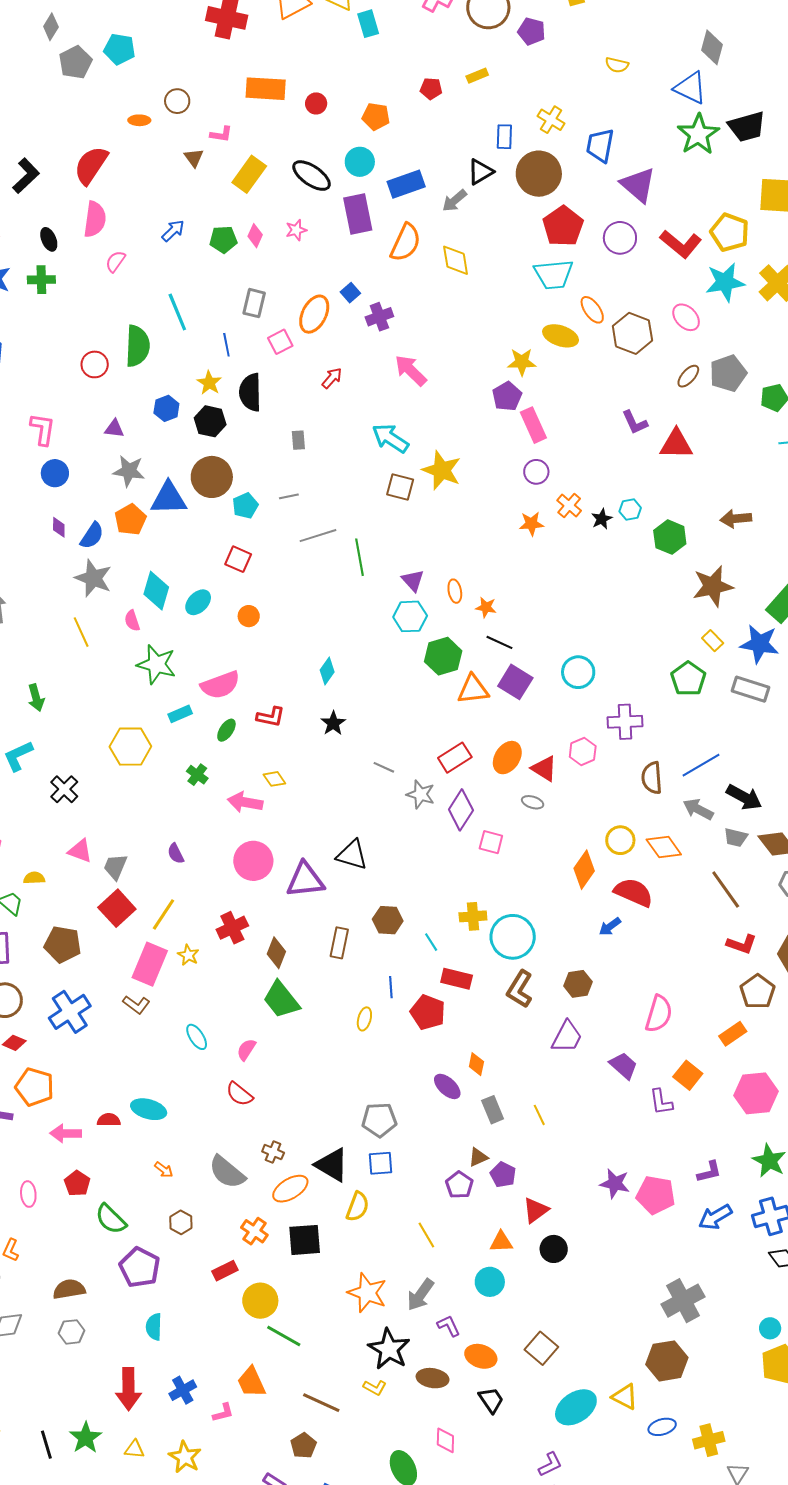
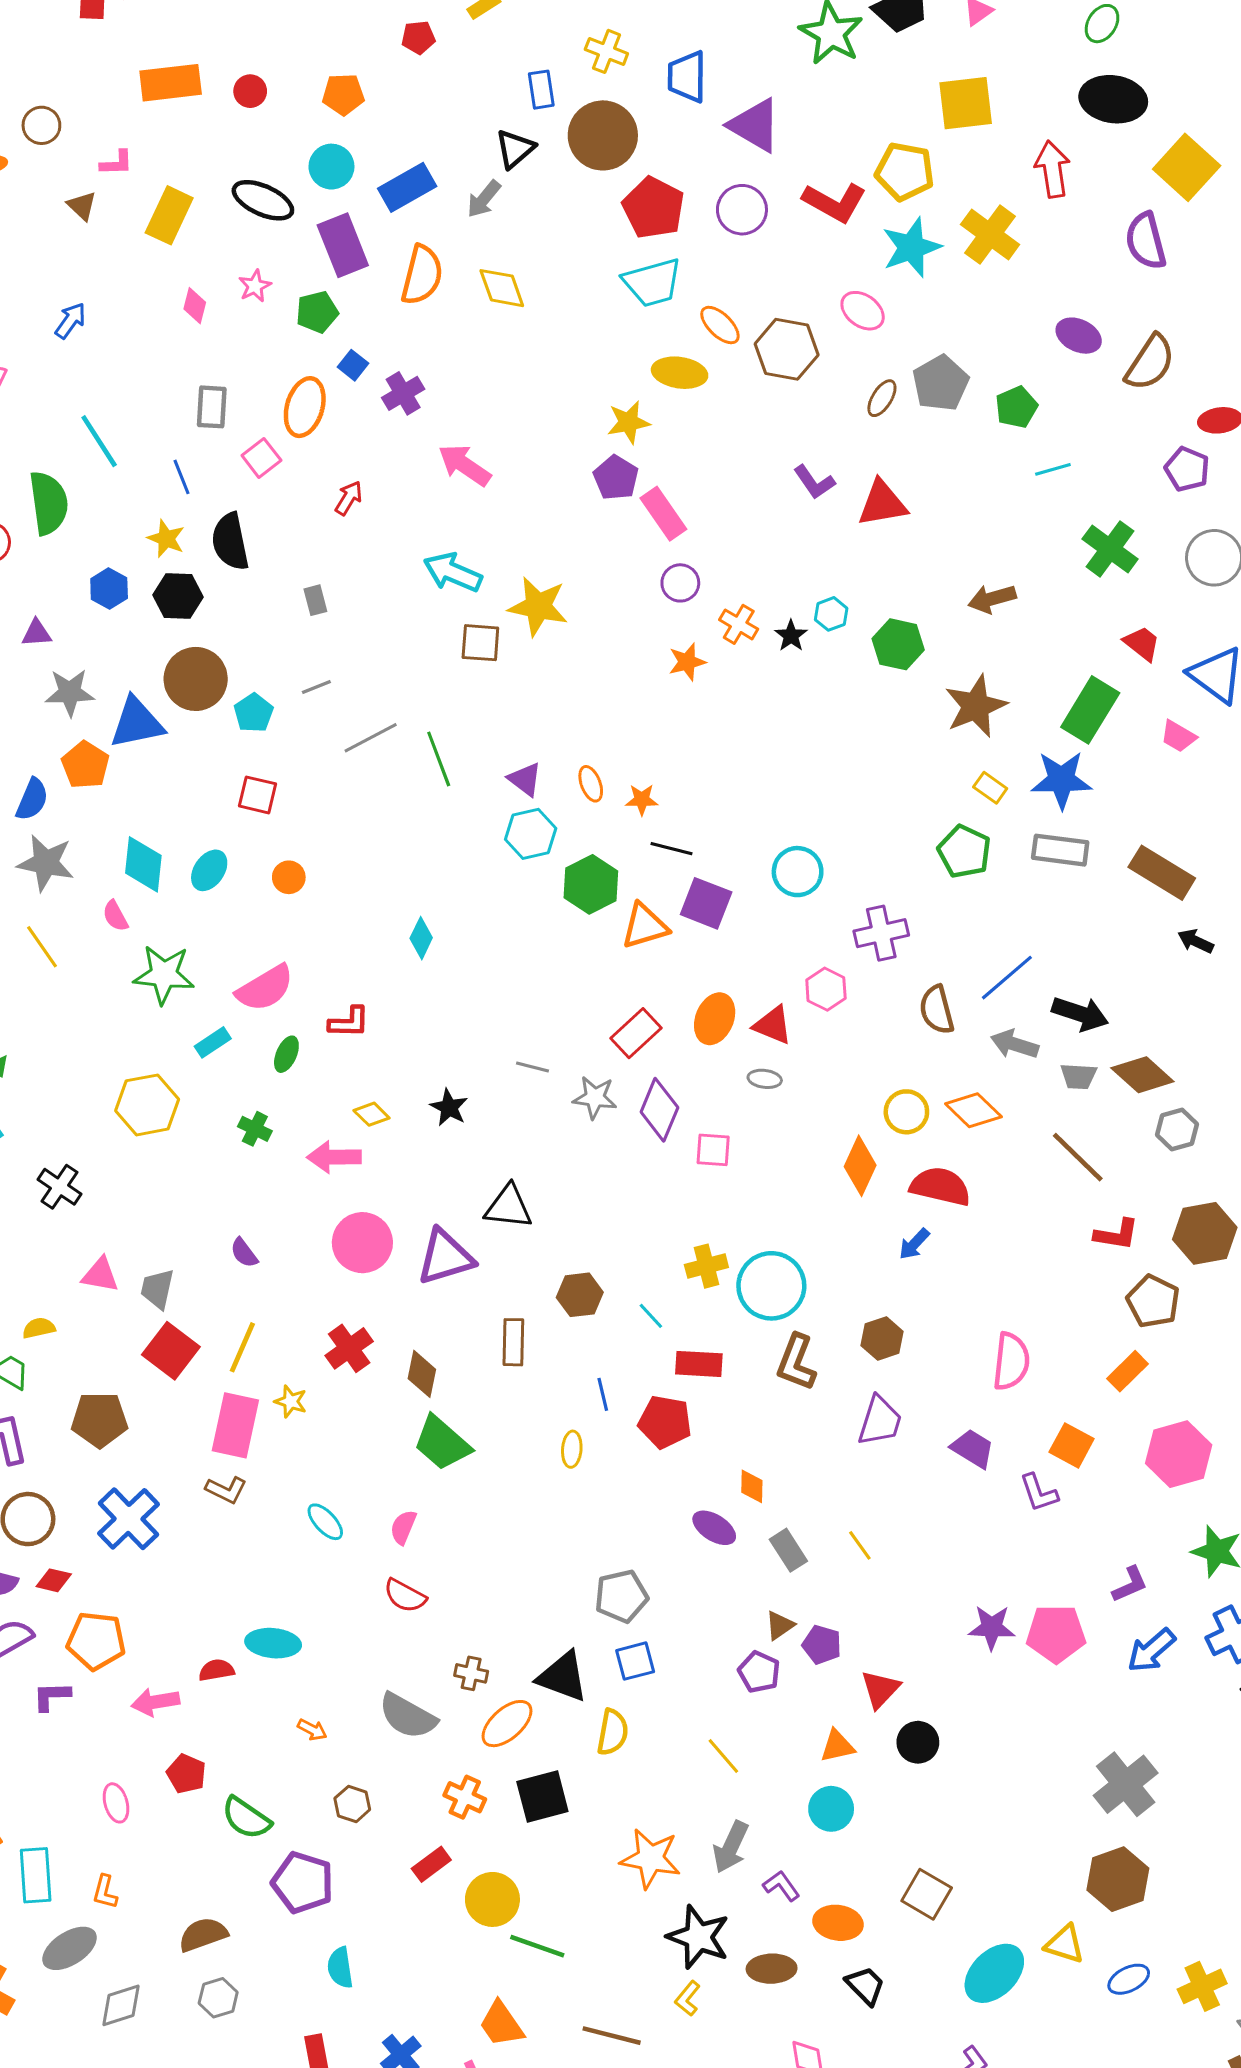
green pentagon: (223, 239) -> (317, 312), moved
black star: (333, 723) -> (449, 1107), moved
yellow L-shape: (375, 1388) -> (688, 1998), turned 110

